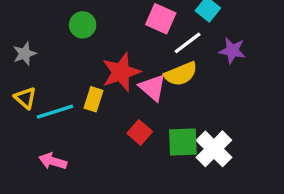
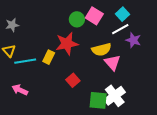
green circle: (83, 25) -> (77, 19), moved
white line: (188, 43) -> (120, 29), moved
pink triangle: (153, 87) -> (112, 62), moved
green square: (183, 142) -> (98, 100), moved

